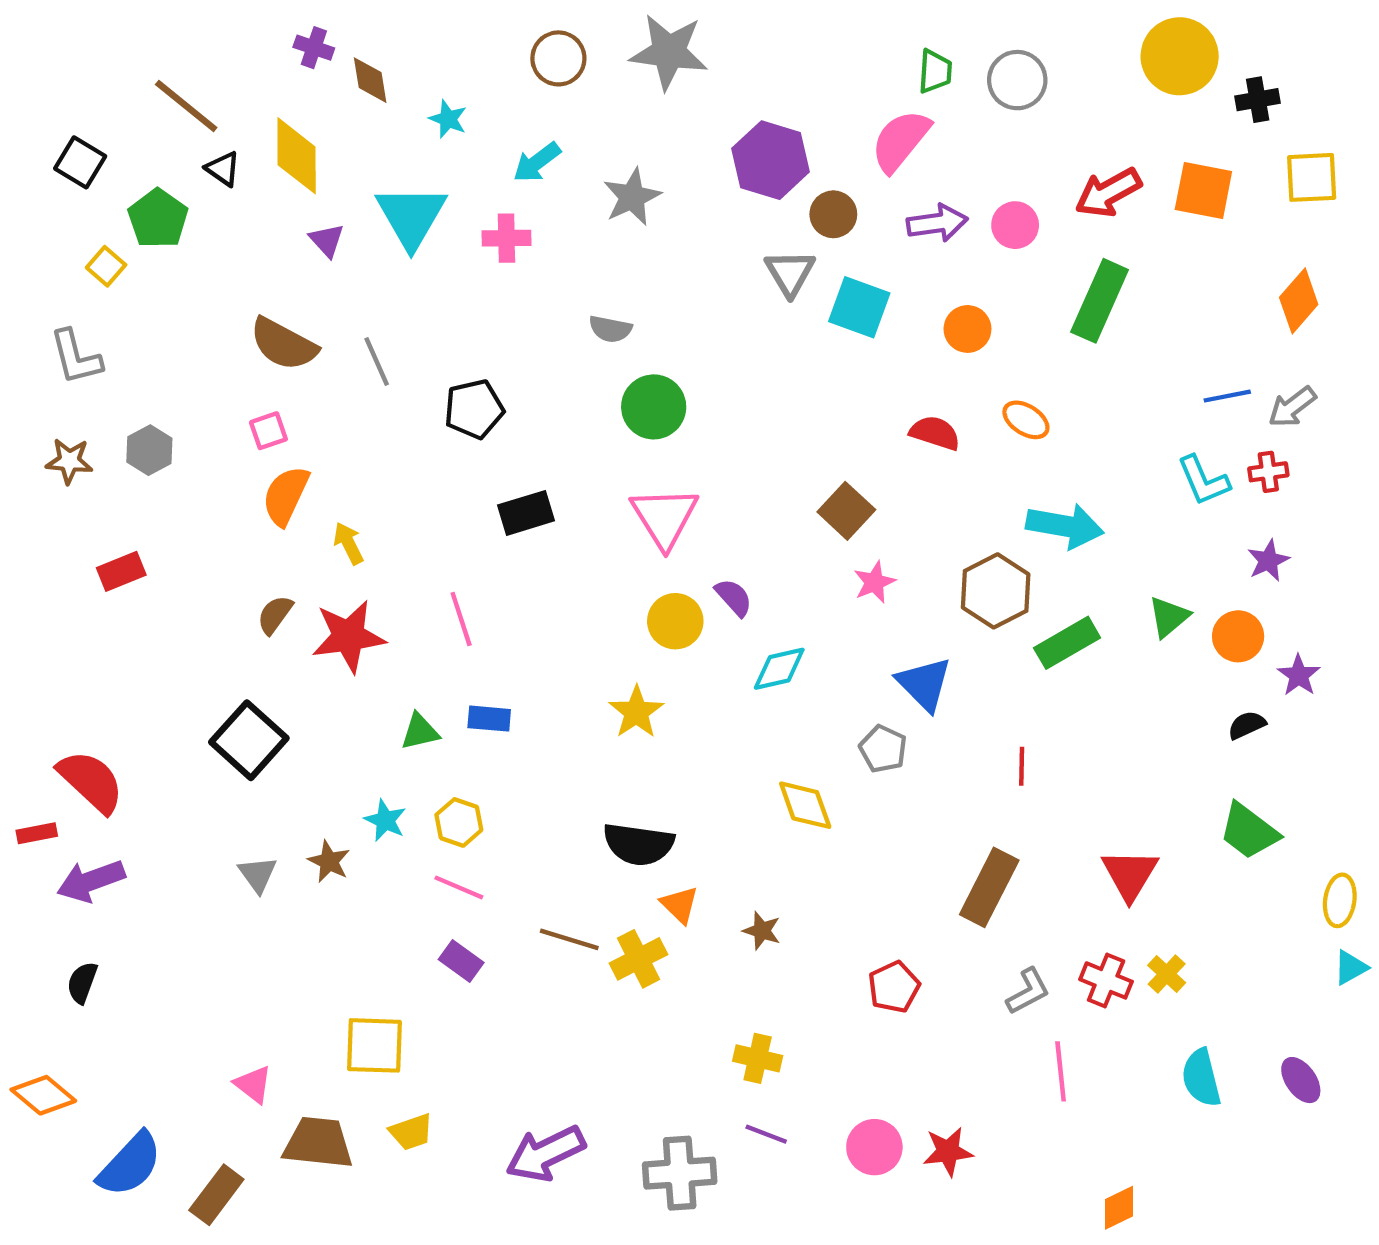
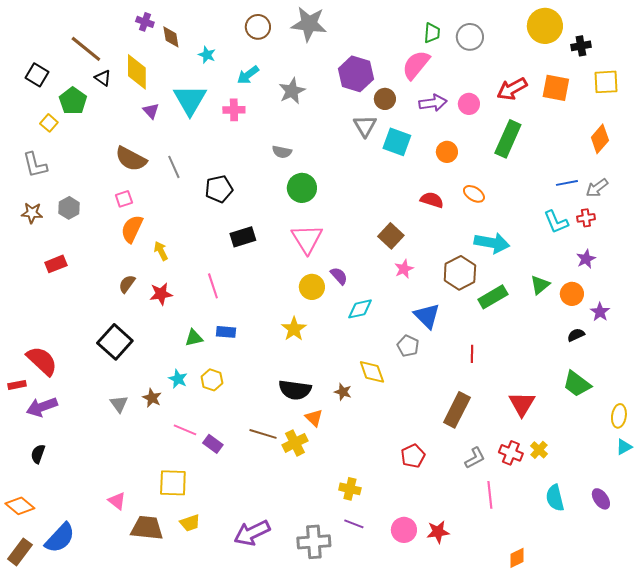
red star: (348, 636) -> (161, 294), size x0.7
pink line: (459, 887) -> (185, 430), moved
brown star: (762, 931) -> (343, 392), moved
brown rectangle: (216, 1195) -> (20, 552), moved

